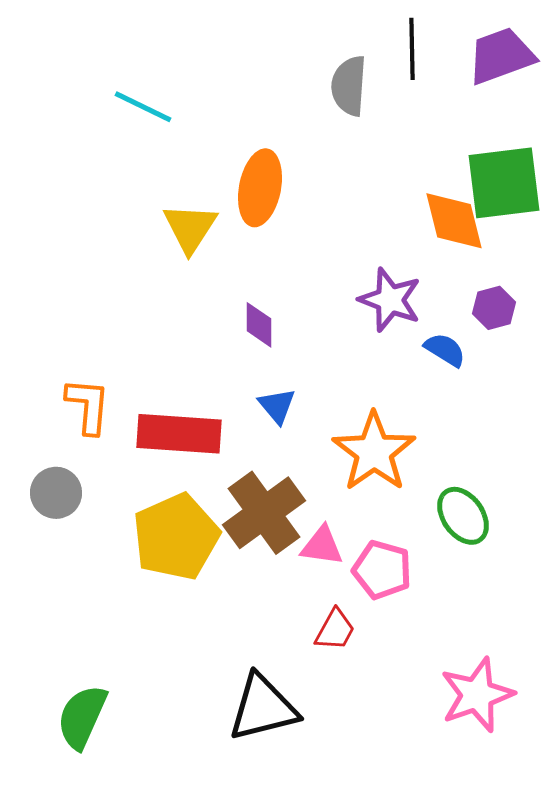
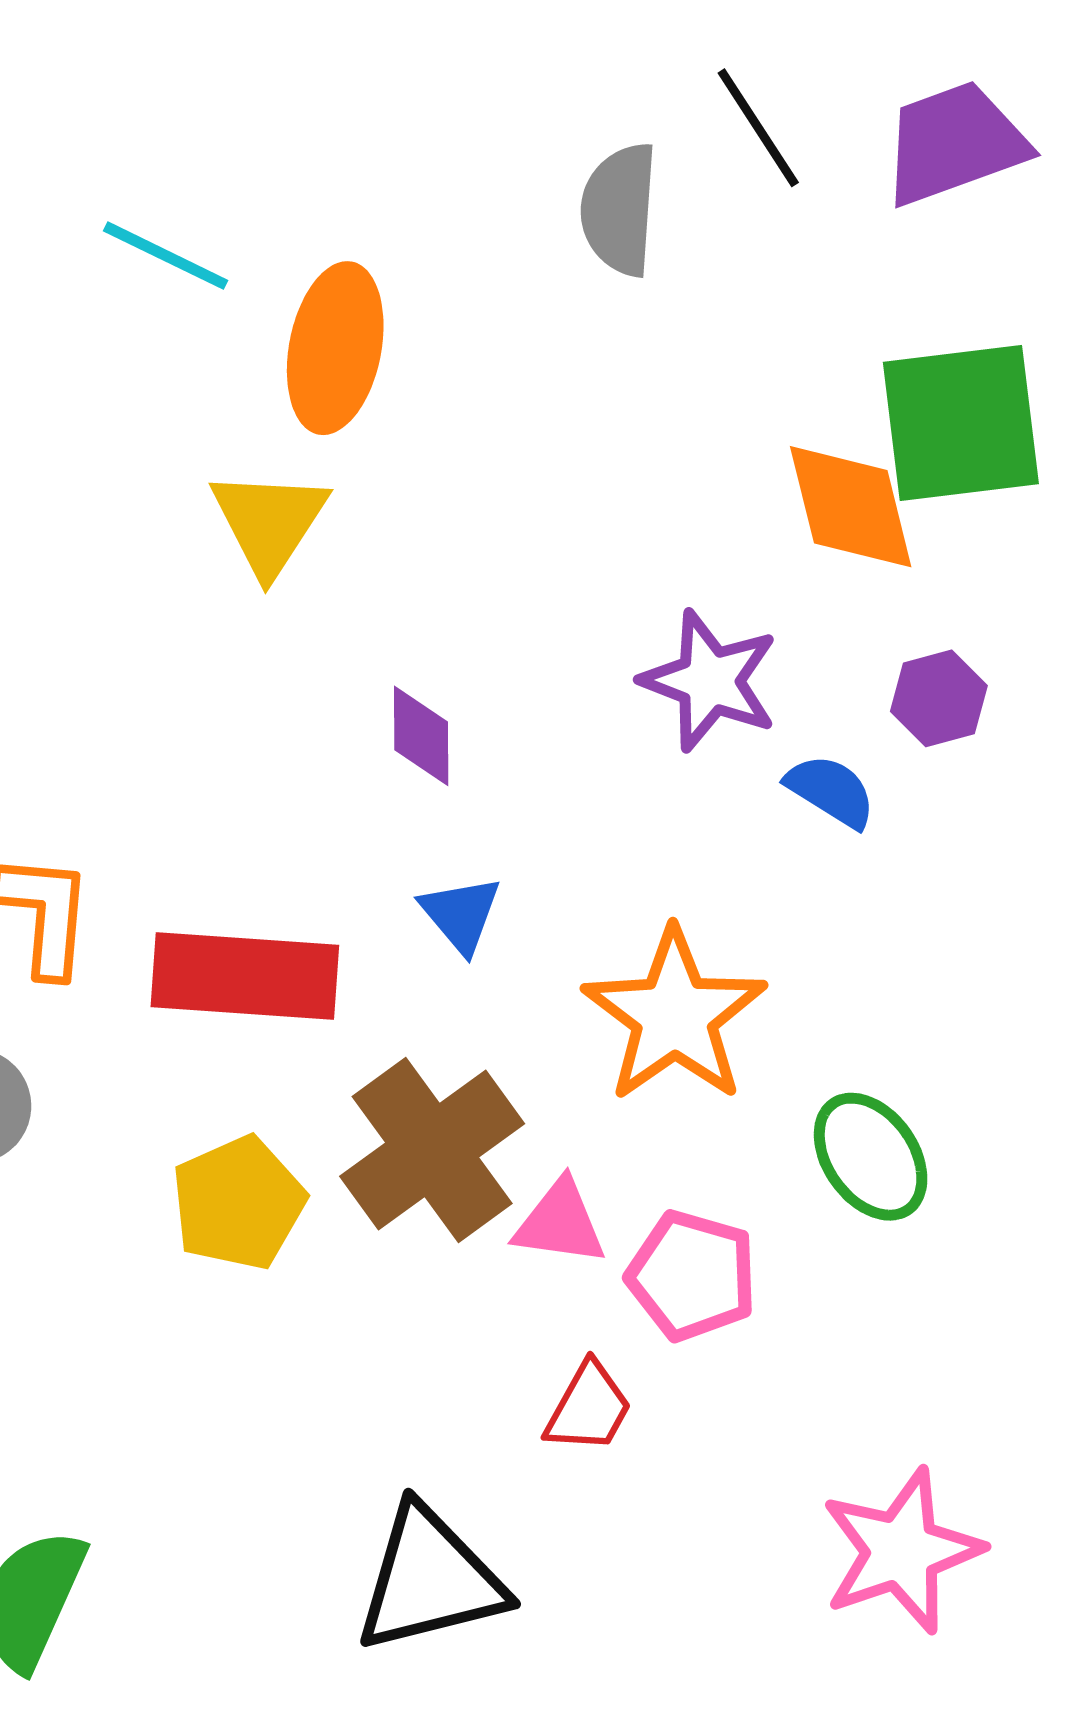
black line: (412, 49) -> (758, 128), turned -32
orange ellipse: (260, 188) -> (335, 348), moved
yellow pentagon: (176, 537) -> (238, 1203), size x0.7

